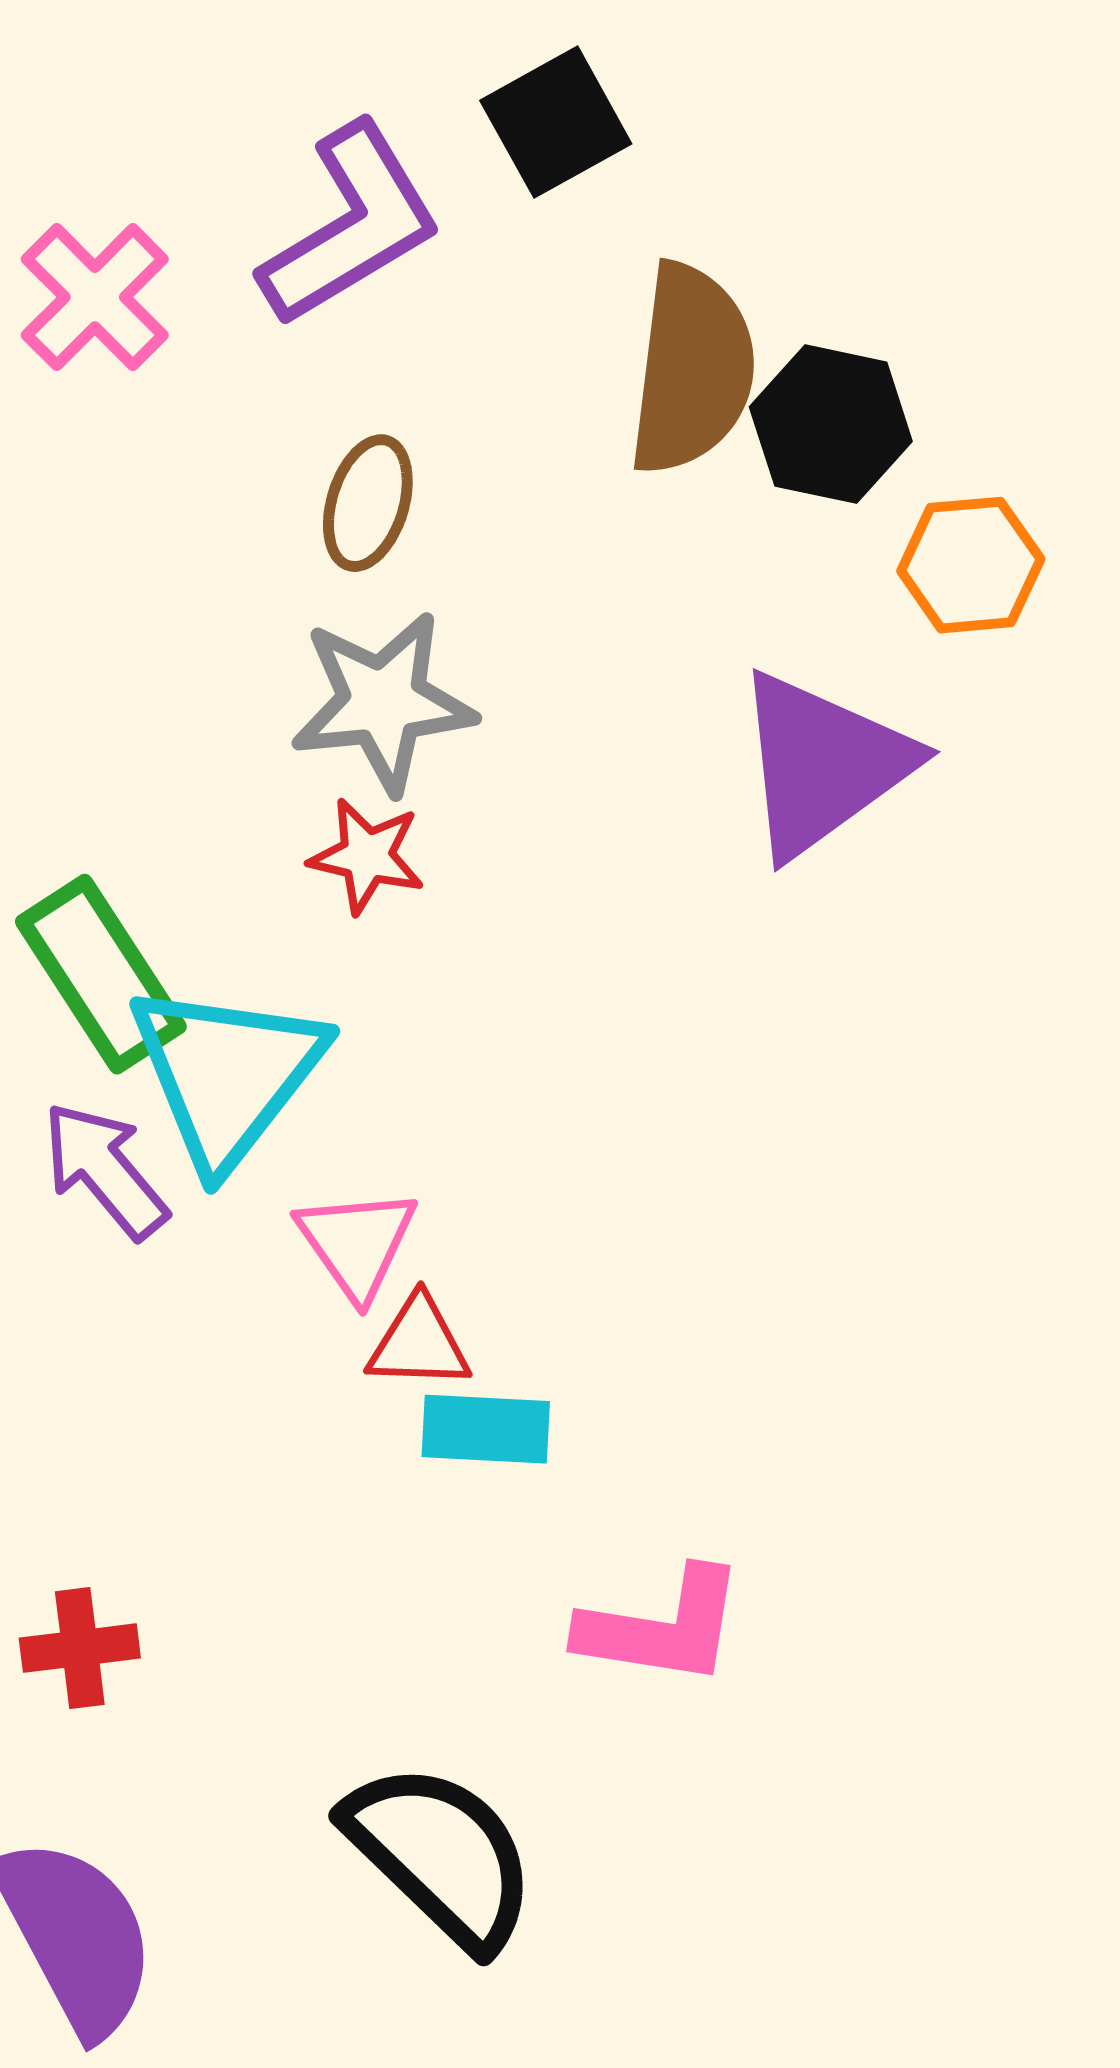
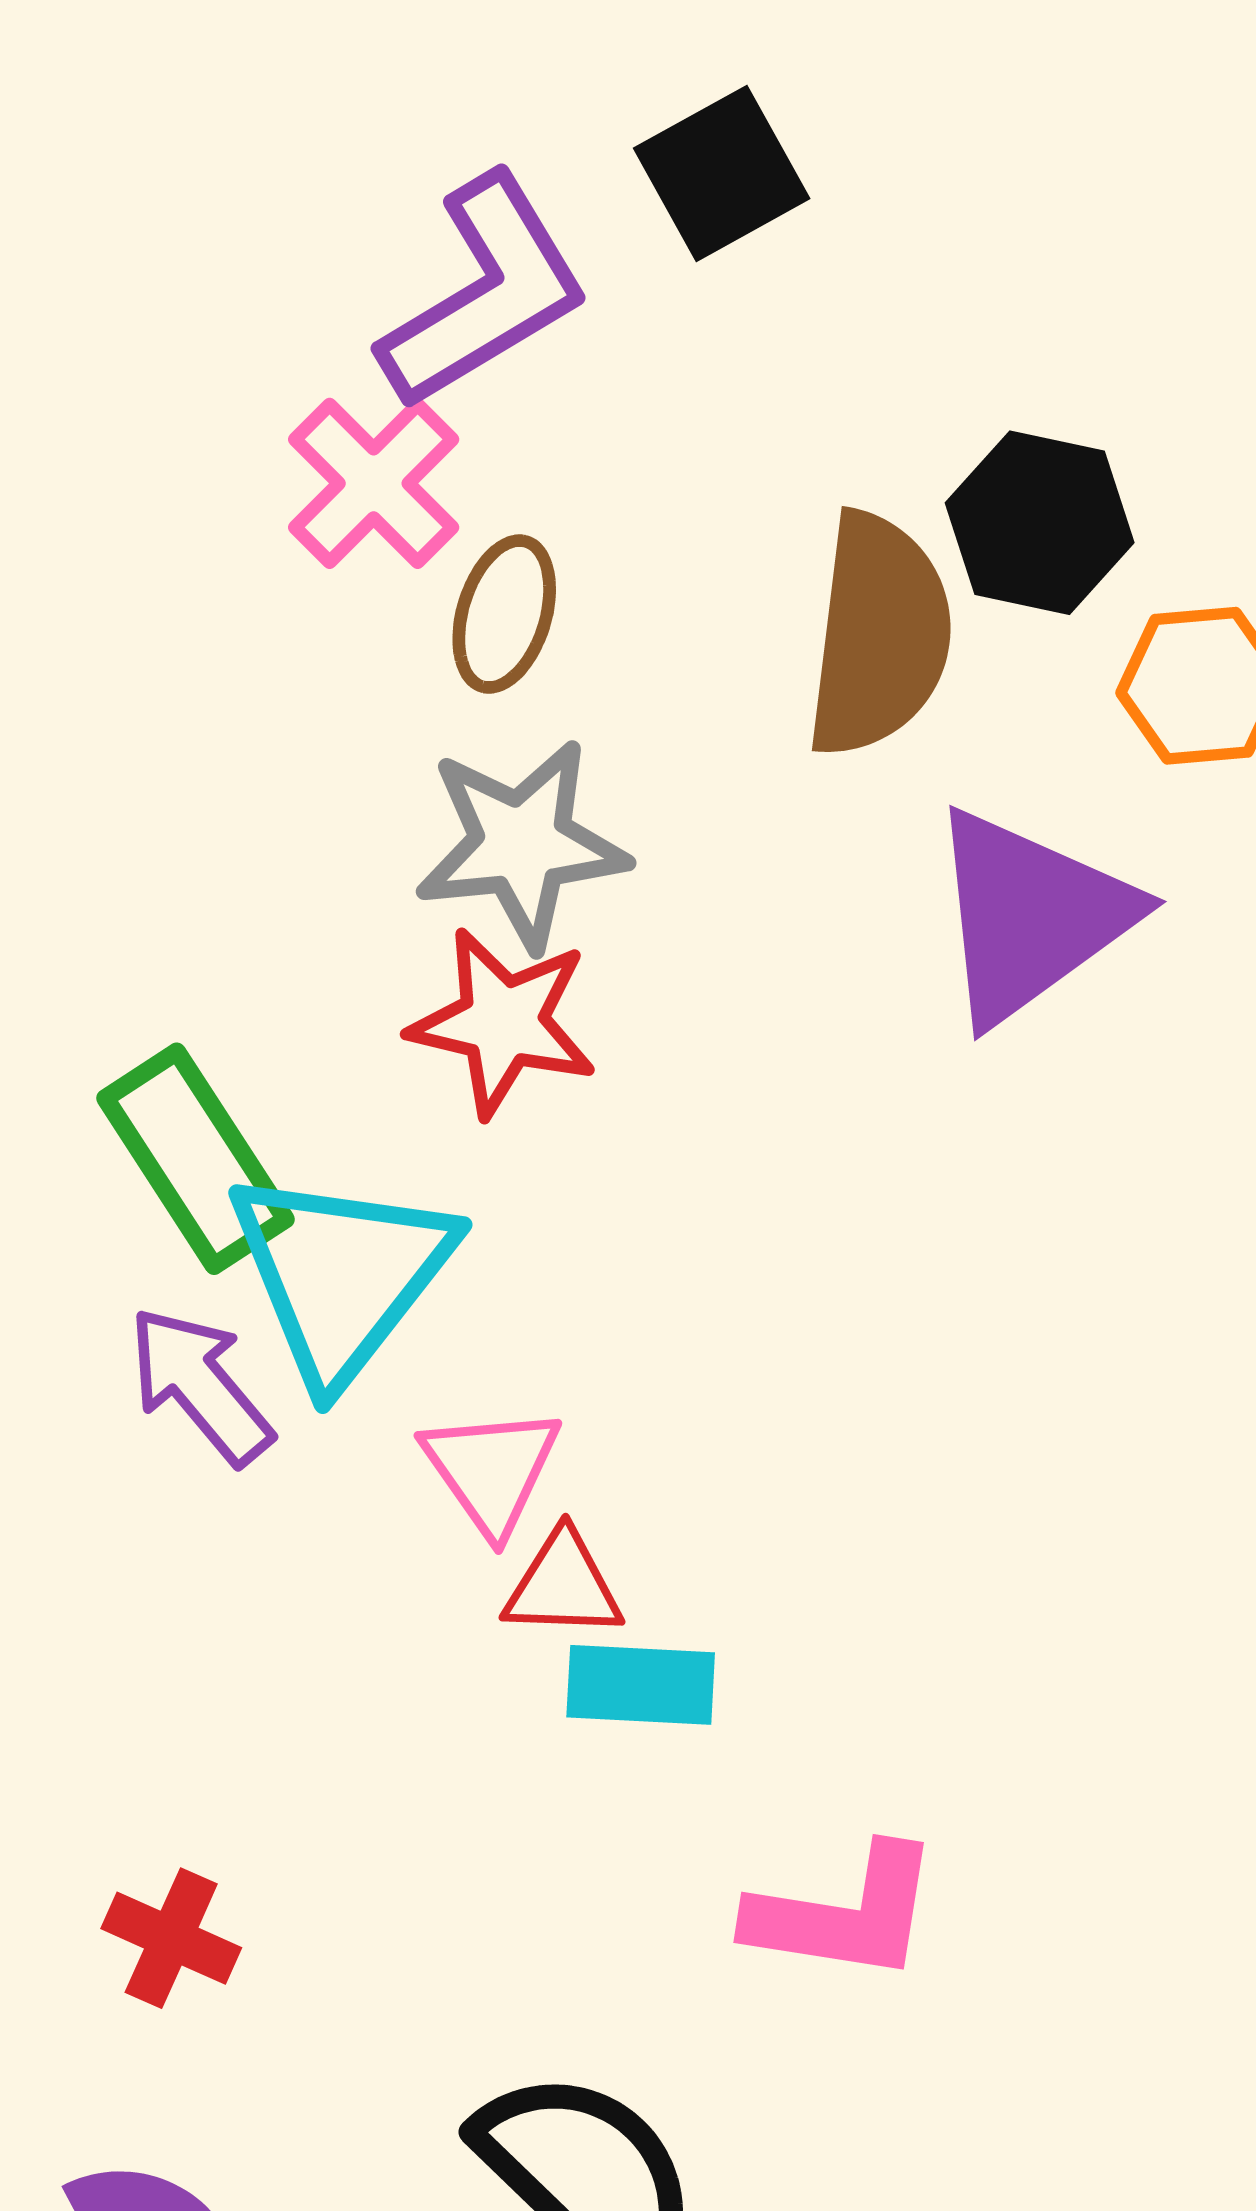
pink cross: (95, 297) -> (374, 483), moved
brown semicircle: (692, 369) -> (879, 635), moved
red star: (367, 856) -> (503, 1022), size x1.4
red cross: (80, 1648) -> (171, 1938), turned 31

